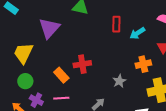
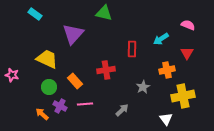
red rectangle: (116, 24) -> (132, 49), moved
yellow trapezoid: (23, 53) -> (47, 59), turned 90
orange rectangle: (61, 75) -> (75, 81), moved

